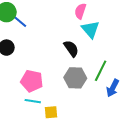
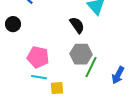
green line: (101, 71) -> (91, 67), moved
blue arrow: (113, 88) -> (118, 75), moved

